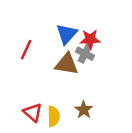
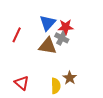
brown star: (84, 110) -> (70, 78), moved
yellow semicircle: (54, 116) -> (56, 86), moved

